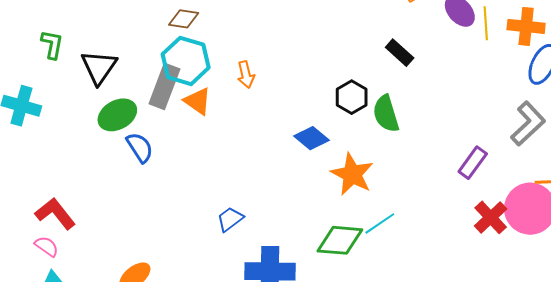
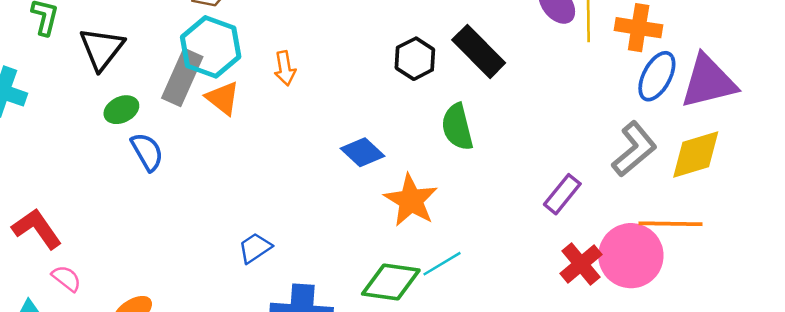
black rectangle: (400, 53) -> (479, 51), size x1.5
black hexagon: (352, 97) -> (415, 59), moved
green ellipse: (117, 115) -> (121, 110), size x0.7
pink semicircle: (47, 246) -> (66, 278), moved

